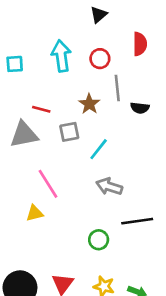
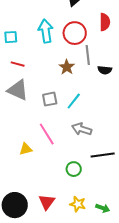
red circle: (100, 59) -> (75, 33), size x1.5
red line: (41, 109) -> (18, 64), moved
gray square: (69, 132) -> (50, 99), moved
gray triangle: (24, 135) -> (18, 90), turned 35
pink line: (48, 184) -> (47, 134), moved

